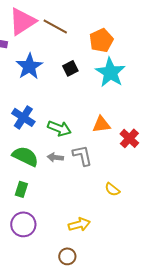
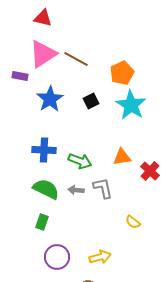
blue cross: (23, 117) -> (44, 150), turned -30
purple circle: (23, 224) -> (57, 257), moved

